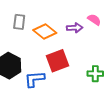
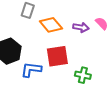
green cross: (95, 74) -> (83, 75), moved

